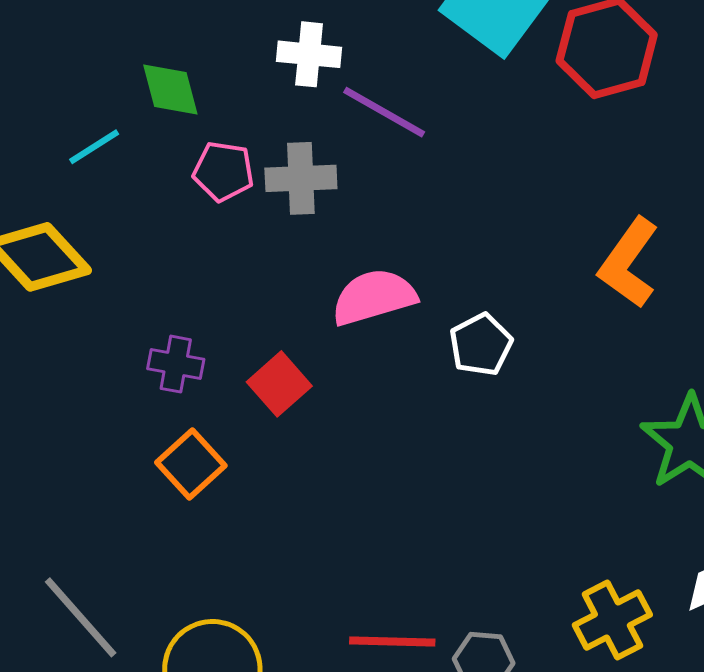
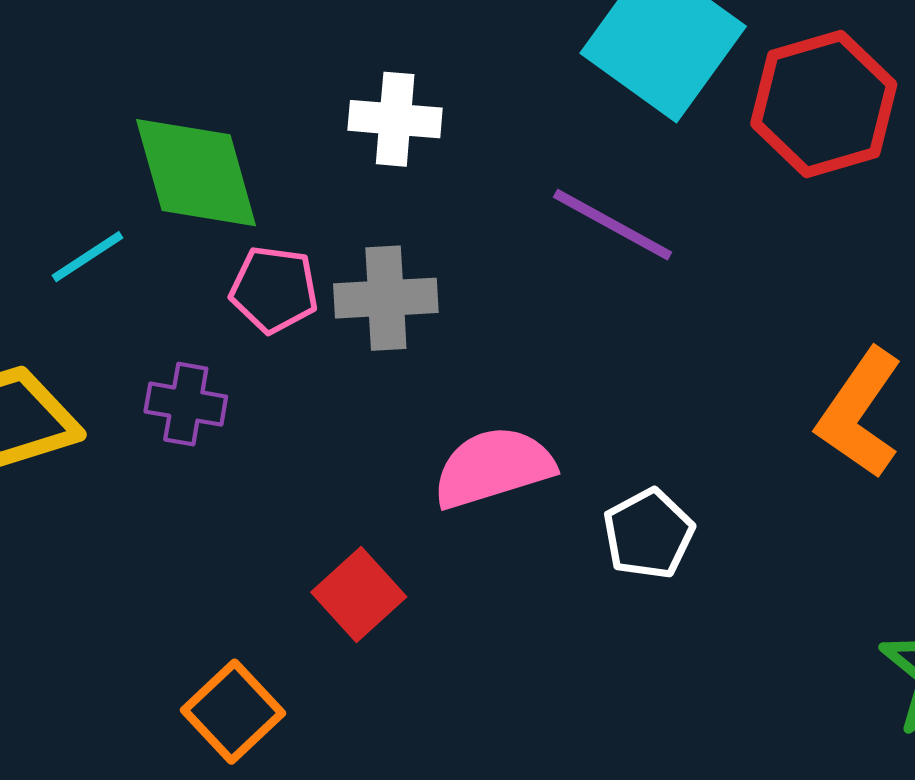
green diamond: (170, 89) -> (196, 173), size x1.5
purple line: (384, 112) -> (613, 225), moved
purple cross: (176, 364) -> (186, 404), moved

